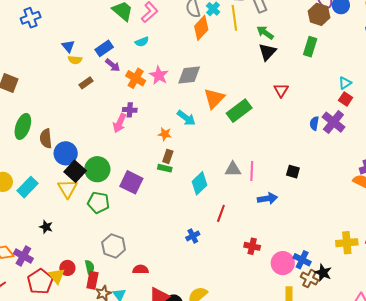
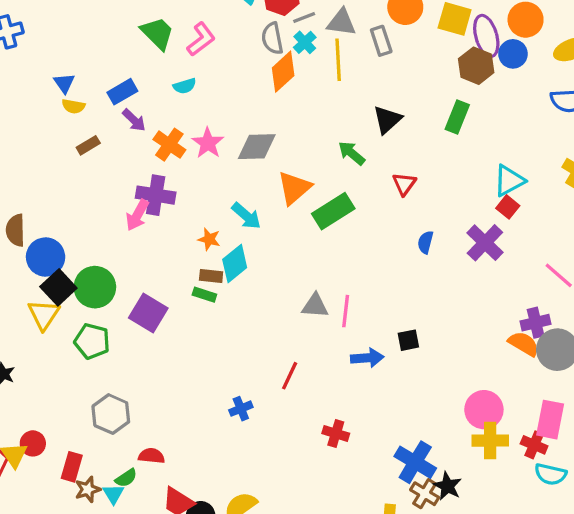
green arrow: (265, 33) -> (352, 153), moved
cyan triangle: (345, 83) -> (509, 181), size x1.5
purple cross: (130, 110) -> (156, 195), size x1.6
blue semicircle: (314, 123) -> (425, 242), moved
brown rectangle: (168, 156) -> (211, 276), turned 72
black square: (293, 172) -> (408, 340), moved, turned -32
cyan diamond: (199, 183) -> (235, 264), moved
blue cross: (302, 260) -> (415, 462), size x1.4
pink circle: (283, 263) -> (484, 410), moved
green semicircle: (90, 267) -> (126, 478), moved, turned 64

